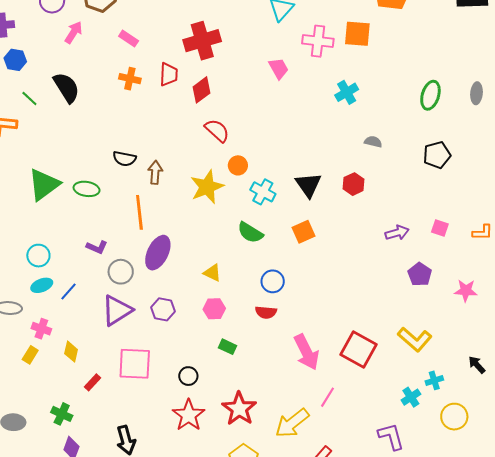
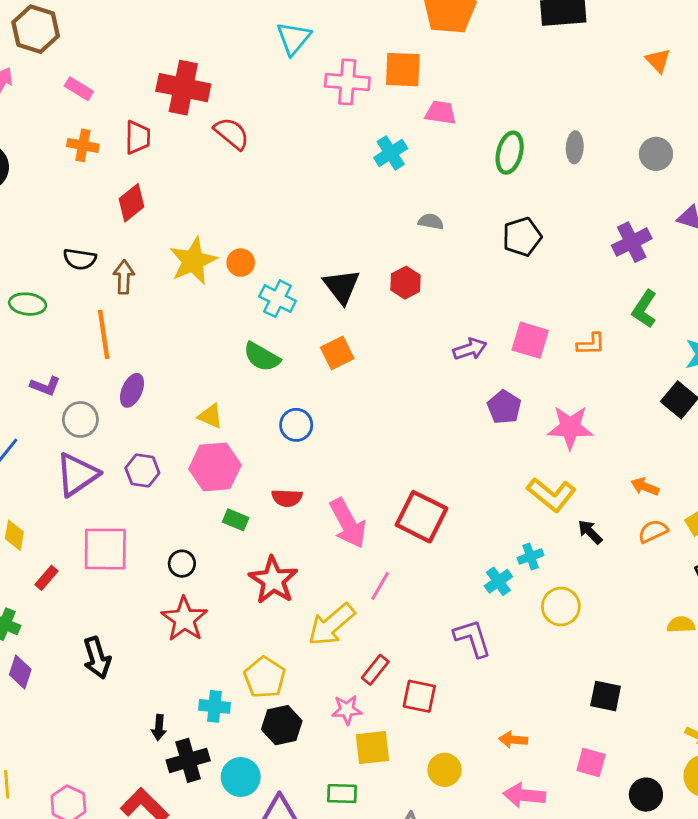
red cross: (202, 41) -> (183, 88), turned 30
pink trapezoid: (279, 68) -> (441, 113), moved, turned -50
red diamond: (202, 90) -> (132, 203), moved
red semicircle: (217, 130) -> (232, 133), moved
yellow star: (207, 187) -> (193, 261), moved
pink square: (440, 228) -> (530, 340), size x1.5
purple ellipse: (158, 253) -> (132, 390), size x0.7
pink star: (466, 291) -> (570, 427), size x1.4
pink hexagon: (214, 309) -> (215, 467), size x1.6
red semicircle: (266, 312) -> (287, 498), moved
yellow L-shape: (415, 339) -> (552, 495), moved
red star: (239, 409) -> (273, 580), moved

